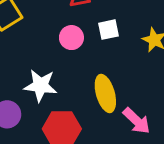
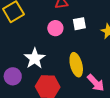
white star: (40, 86) -> (35, 58), turned 30

